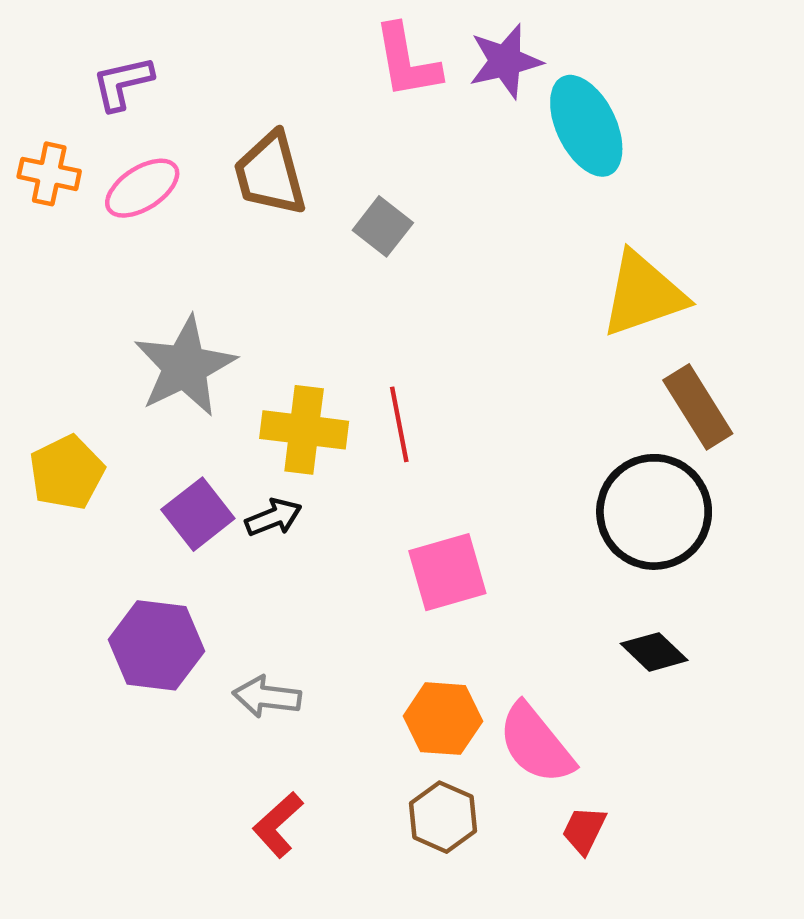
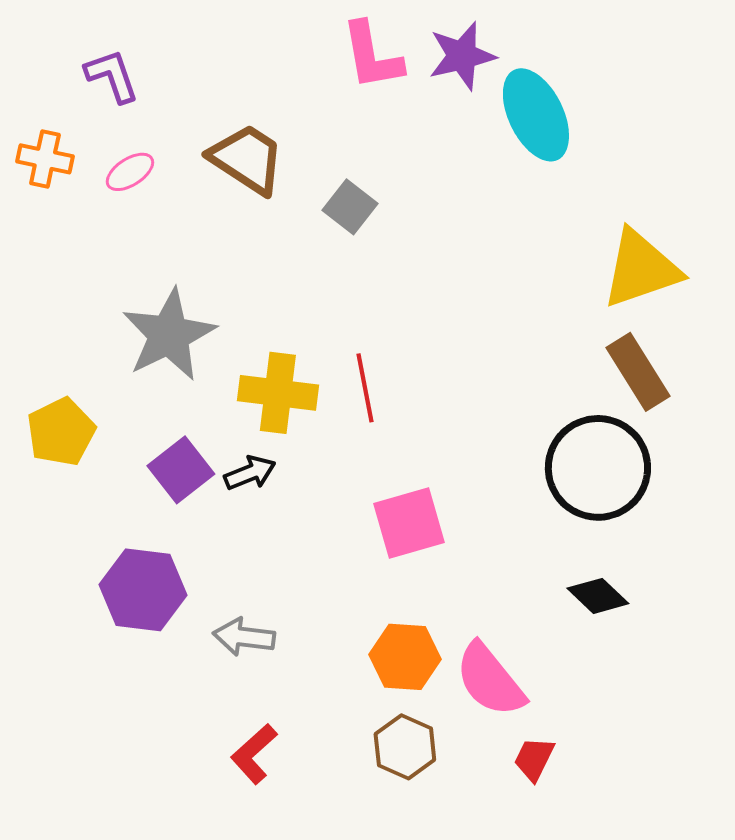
purple L-shape: (123, 83) -> (112, 76), turned 84
brown trapezoid: (270, 174) -> (247, 159), turned 138
pink ellipse: (142, 188) -> (130, 172), size x0.7
yellow triangle: (643, 294) -> (641, 269), moved

